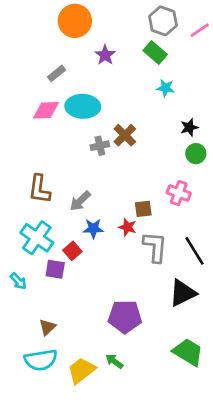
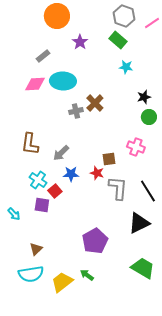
cyan cross: (37, 238) -> (38, 180), moved, size x0.7
purple pentagon: (125, 317) -> (95, 241), turned -30

